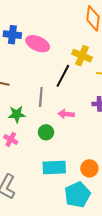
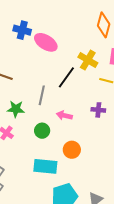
orange circle: (89, 168) -> (72, 150), moved

